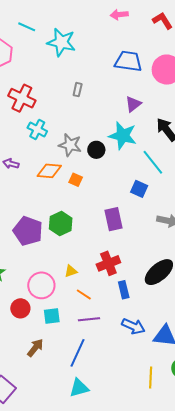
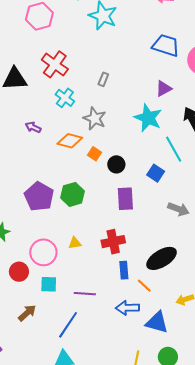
gray rectangle: (78, 90) -> (103, 79), moved
black circle: (96, 150) -> (116, 164), moved
orange line: (84, 294) -> (144, 286), moved
blue arrow: (133, 326) -> (127, 308), turned 145

